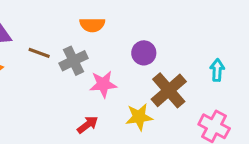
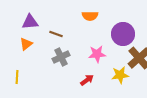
purple circle: (144, 53) -> (123, 34), size x1.5
gray cross: (74, 61) -> (61, 57), moved

